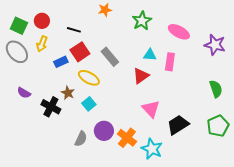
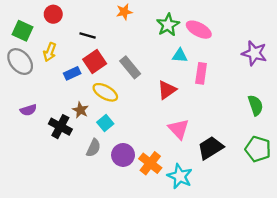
red circle: (42, 21) -> (53, 14), moved
pink ellipse: (179, 32) -> (199, 30), moved
cyan triangle: (150, 55) -> (180, 56), moved
purple semicircle: (24, 93) -> (28, 110), turned -48
green pentagon: (218, 126) -> (258, 149), turned -30
gray semicircle: (81, 139) -> (93, 148), moved

